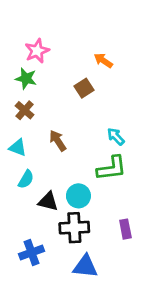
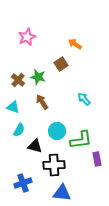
green star: (26, 78) -> (38, 77), moved
green L-shape: (112, 168) -> (81, 140), moved
cyan circle: (78, 196) -> (57, 131), moved
purple rectangle: (125, 229) -> (97, 159), moved

